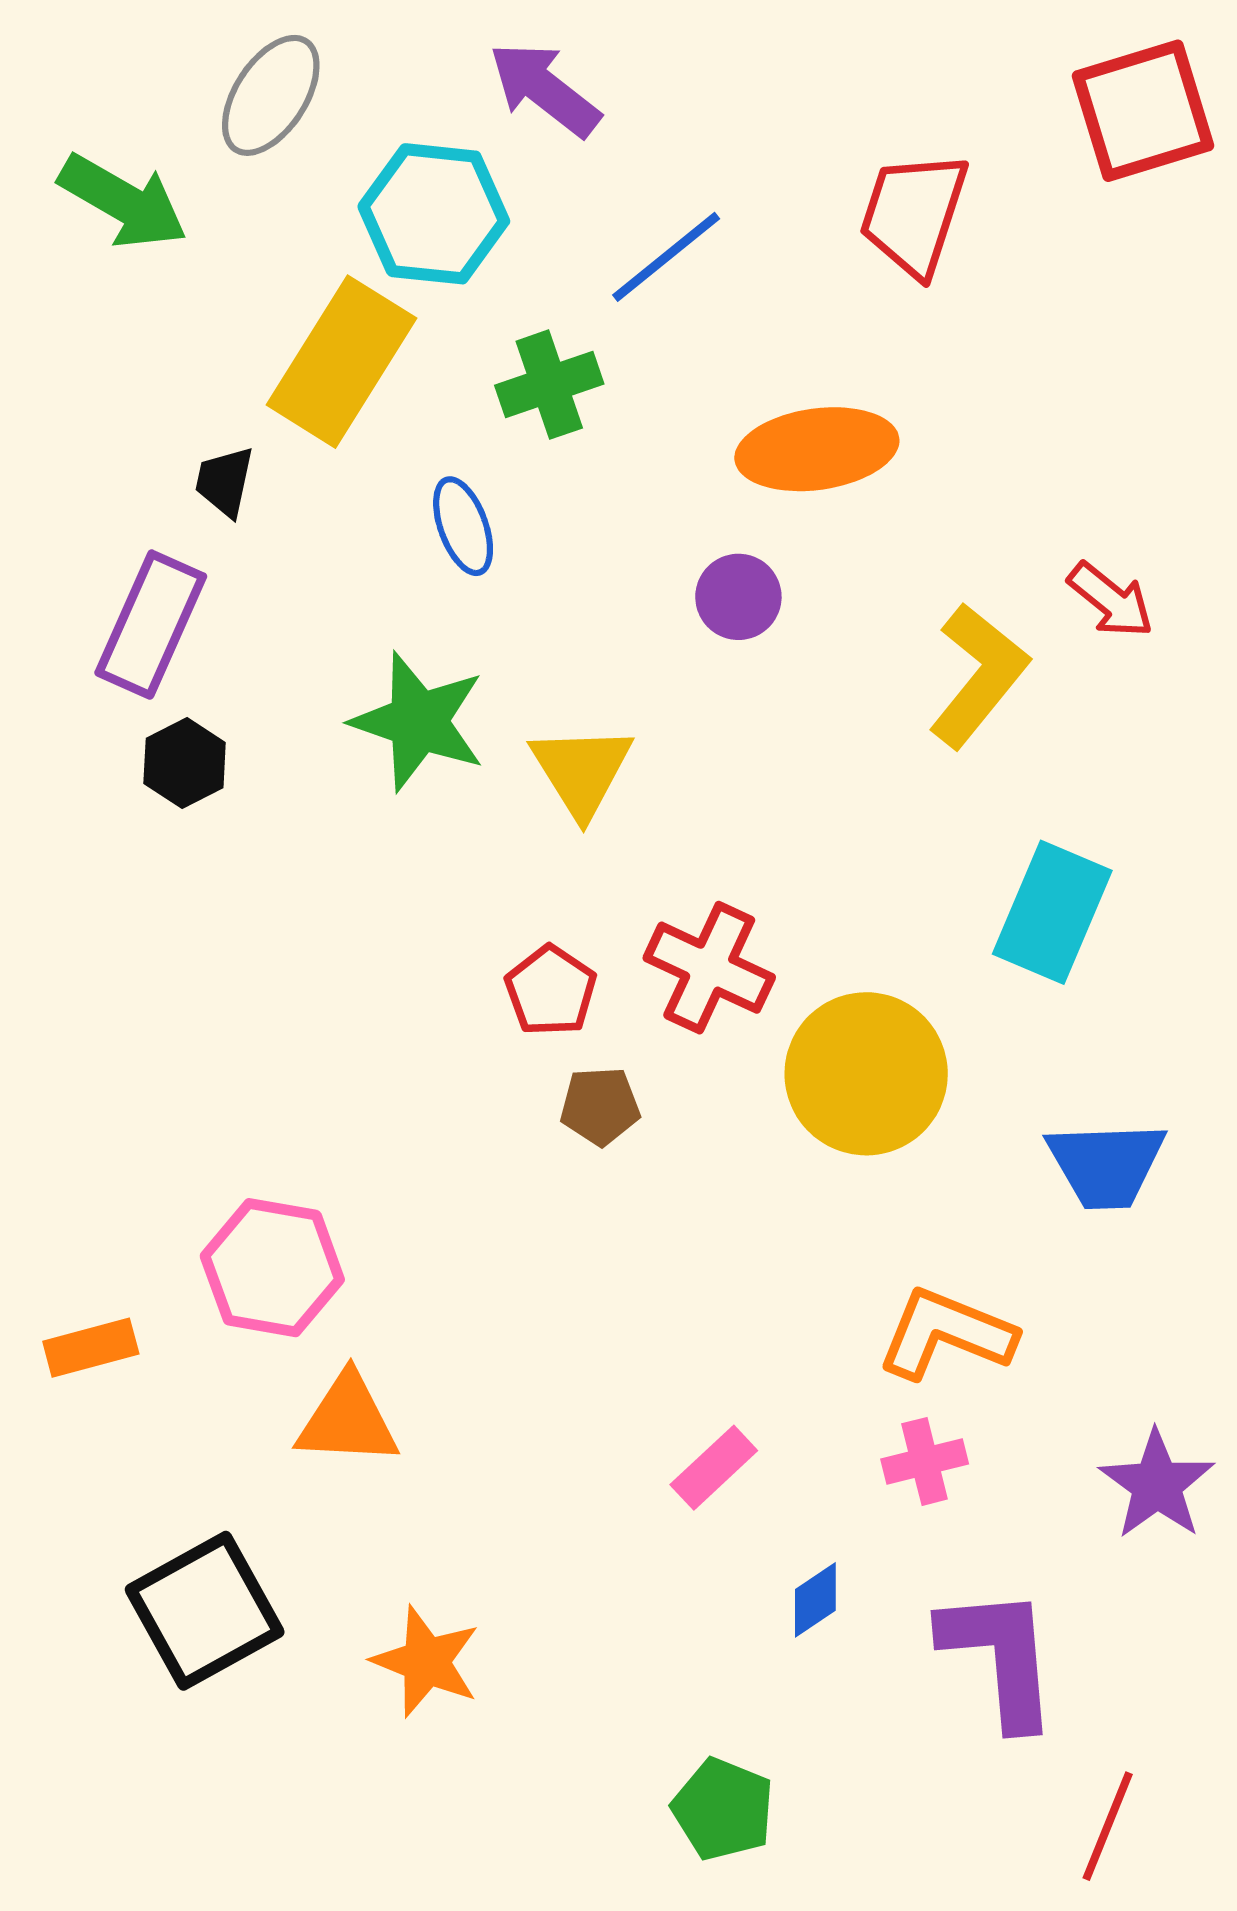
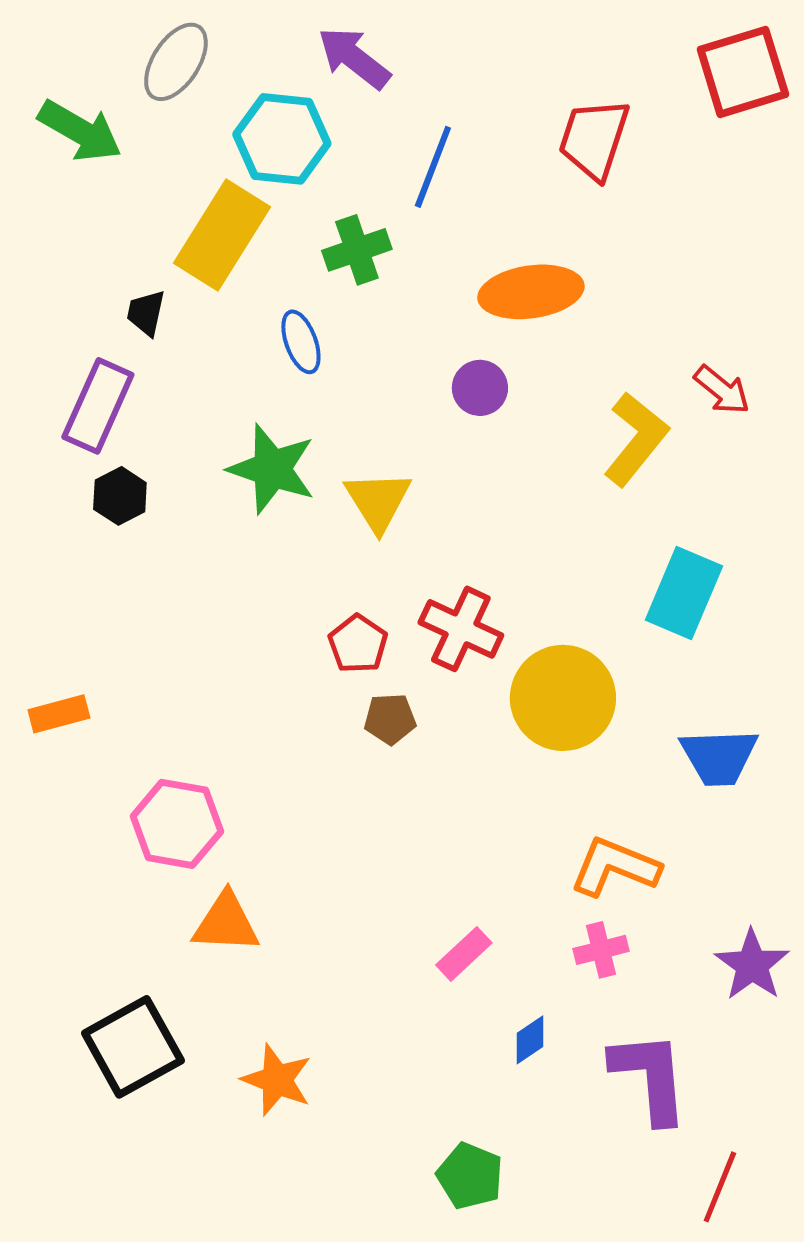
blue line: (666, 257) -> (433, 167), turned -30
orange rectangle: (91, 1348) -> (59, 714), moved

